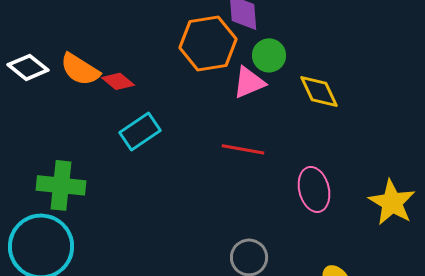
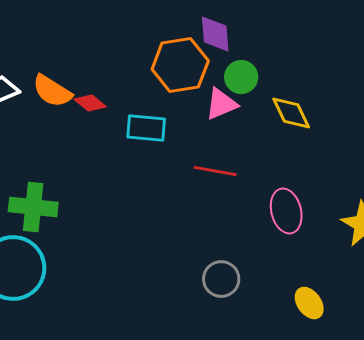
cyan rectangle: (140, 131) -> (146, 128), moved, turned 39

